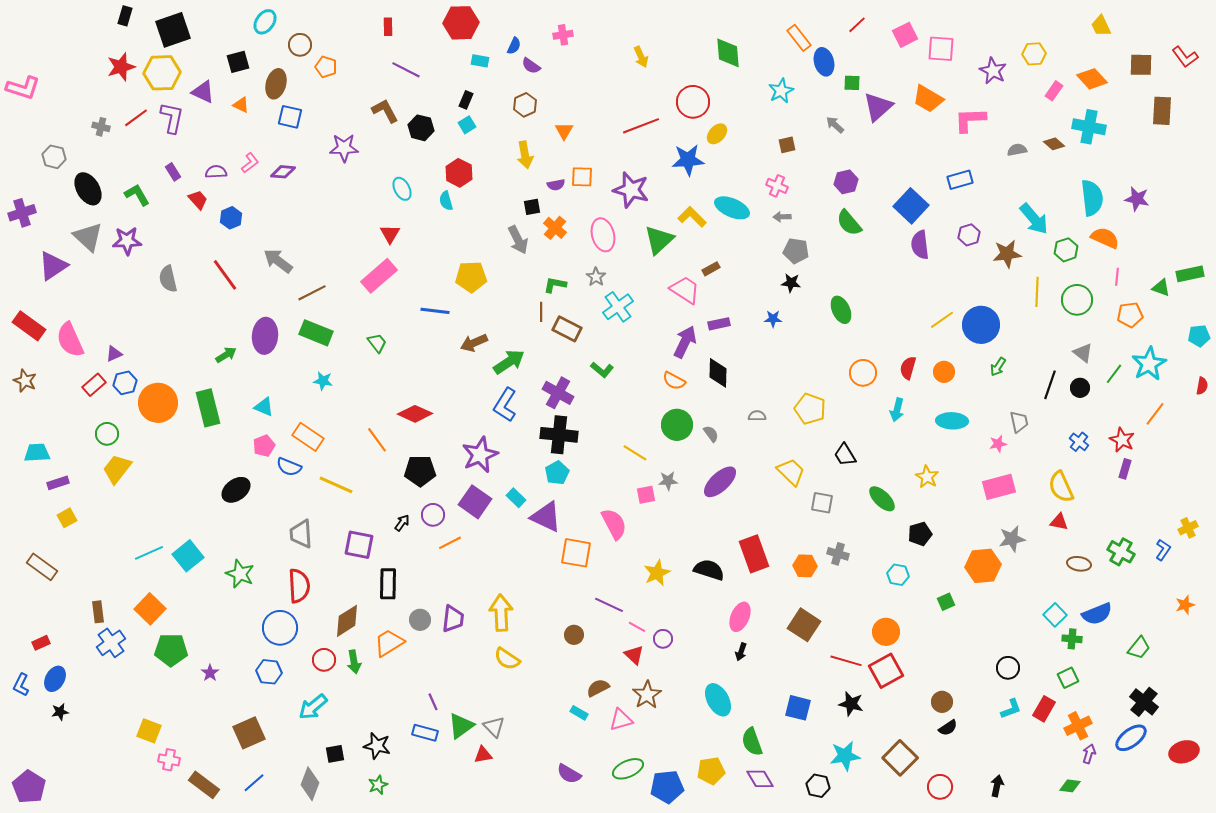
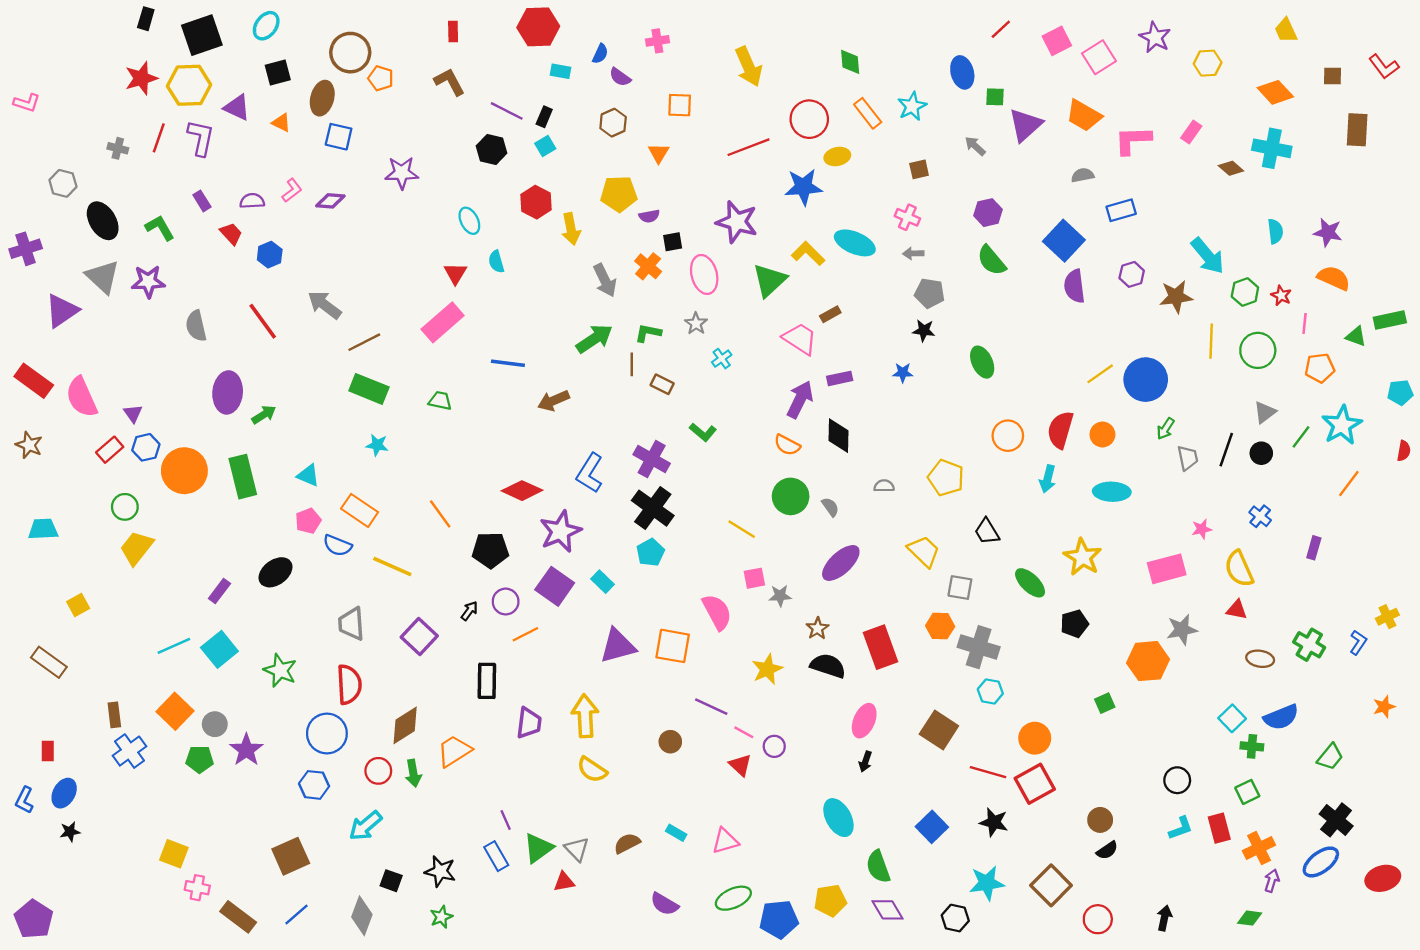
cyan ellipse: (265, 22) -> (266, 26), moved
orange rectangle: (799, 38) -> (868, 113), moved
brown circle: (300, 45) -> (350, 53), size x1.5
pink square: (941, 49) -> (1099, 57), turned -36
green diamond: (728, 53) -> (850, 62), size x0.7
yellow arrow: (641, 57) -> (749, 67), size x1.6
brown square: (1141, 65) -> (1333, 76), size x0.7
purple line: (406, 70) -> (507, 111), moved
purple star: (993, 71) -> (1155, 37), moved
pink L-shape: (23, 88) -> (27, 103), size x0.7
pink rectangle: (1054, 91) -> (1191, 132), moved
brown L-shape: (385, 111) -> (450, 82), moved
red line: (136, 118) -> (159, 138), turned -35
yellow ellipse: (717, 134) -> (837, 157), turned 35
gray semicircle: (1017, 150) -> (1083, 175), moved
yellow arrow: (525, 155) -> (571, 229), moved
orange square: (582, 177) -> (680, 105), moved
cyan semicircle: (1092, 198) -> (1275, 231), size x0.6
cyan semicircle: (446, 201) -> (496, 262), moved
black square: (532, 207) -> (673, 242), moved
orange semicircle: (1105, 238) -> (1334, 278), moved
yellow pentagon: (471, 277) -> (619, 194), moved
cyan cross: (618, 307) -> (722, 359), size x0.6
brown rectangle: (567, 329) -> (662, 384), size x0.7
purple ellipse: (265, 336) -> (228, 392), moved
green trapezoid: (377, 343) -> (440, 401), turned -40
gray triangle: (1083, 353) -> (1265, 412), turned 45
purple triangle: (114, 354) -> (133, 413), turned -42
green arrow: (509, 362) -> (594, 339), moved
red semicircle: (908, 368) -> (1060, 430), size x1.4
red diamond: (415, 414) -> (522, 491), moved
gray trapezoid: (1019, 422) -> (1188, 458), moved
black cross: (559, 435) -> (653, 508), turned 30
red star: (1122, 440) -> (1281, 296), moved, size x0.7
pink star: (998, 444) -> (1202, 529), moved
yellow star: (927, 477) -> (1083, 557), size x1.4
gray star: (668, 481) -> (780, 596), moved
purple rectangle: (58, 483) -> (219, 591), moved, turned -35
purple triangle: (546, 517) -> (618, 646), moved, turned -40
purple square: (359, 545) -> (419, 637), turned 32
gray cross: (838, 554) -> (979, 647), size x1.6
orange hexagon: (805, 566) -> (940, 626), moved
cyan hexagon: (898, 575) -> (990, 691), moved
black rectangle: (388, 584) -> (487, 681), moved
gray circle: (420, 620) -> (215, 724), moved
red rectangle: (41, 643) -> (48, 751), turned -66
green pentagon: (171, 650) -> (200, 759), size x0.7
purple star: (210, 673) -> (246, 750), moved, size x1.6
brown semicircle: (598, 688) -> (627, 843), moved
brown star: (647, 695) -> (817, 628), moved, size x0.7
blue square: (798, 708) -> (932, 827), turned 32
red rectangle: (1044, 709) -> (1219, 828), turned -45
blue rectangle: (425, 733) -> (496, 856), turned 45
black square: (335, 754) -> (391, 881), turned 30

